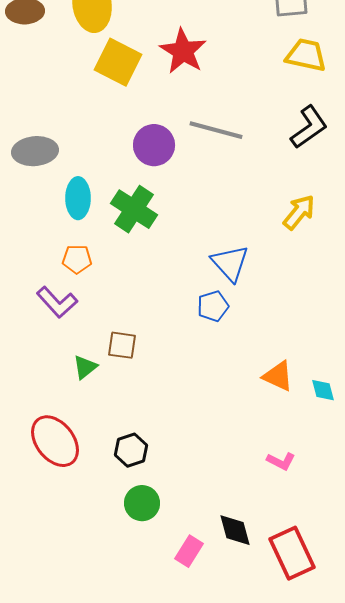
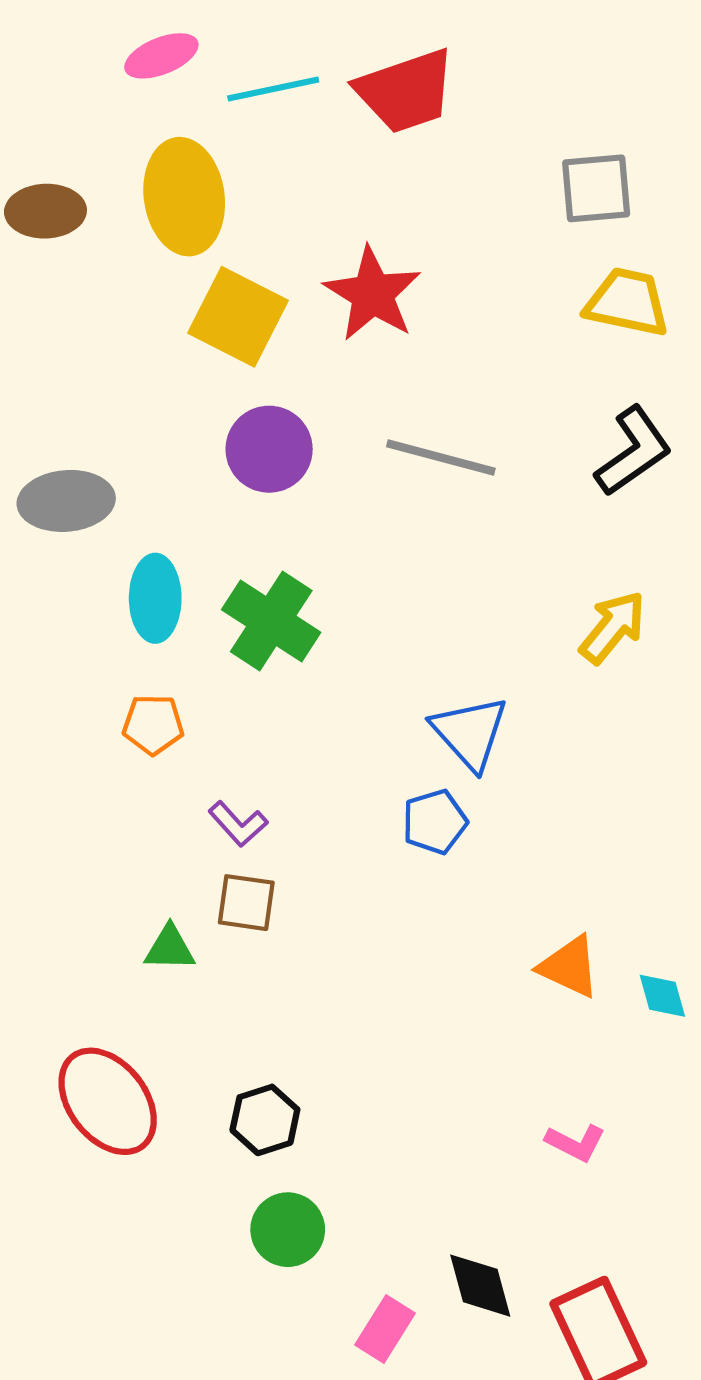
purple circle: (154, 145) -> (269, 449), moved
purple L-shape: (57, 302) -> (238, 824), moved, size x0.7
green triangle: (85, 367) -> (170, 948), turned 40

